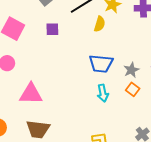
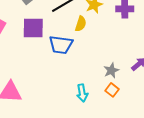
purple square: (52, 29) -> (33, 28), size x1.6
blue trapezoid: (101, 64) -> (61, 45), moved

